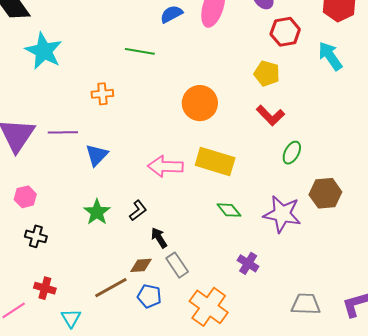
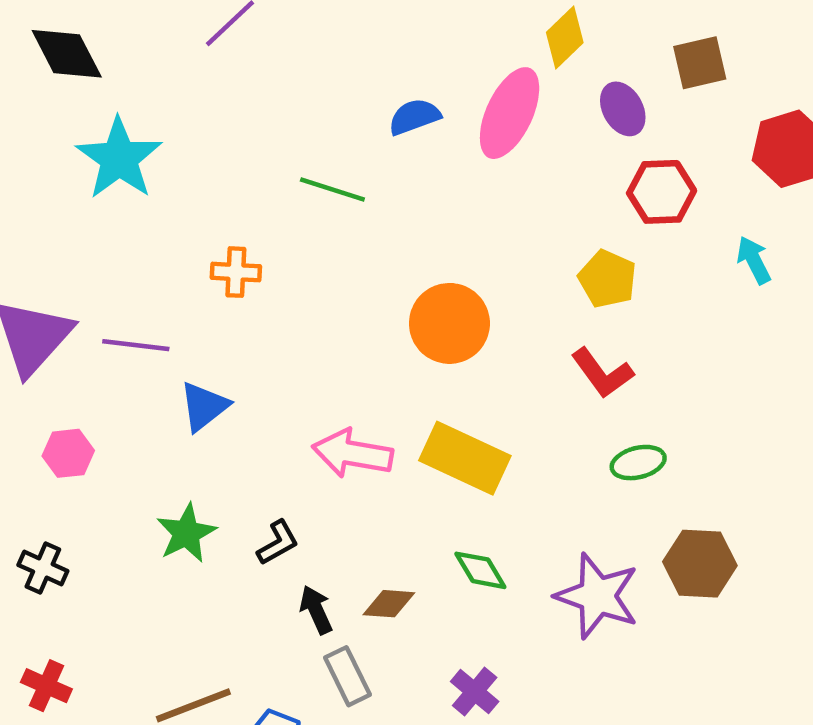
cyan arrow: (330, 56) -> (754, 260), size x0.7
green ellipse: (292, 153) -> (638, 463), turned 40
pink hexagon: (25, 197) -> (68, 453), moved
purple cross: (248, 263) -> (475, 692), moved
brown diamond: (141, 265) -> (389, 604), moved

